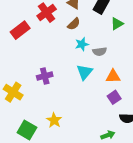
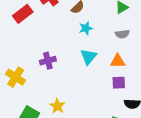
gray semicircle: (100, 52) -> (122, 34), moved
purple square: (114, 97) -> (119, 83), turned 32

